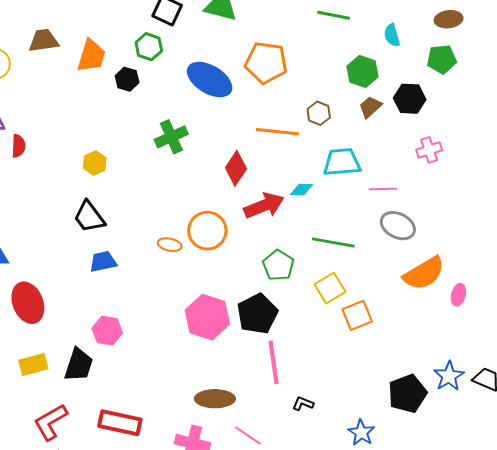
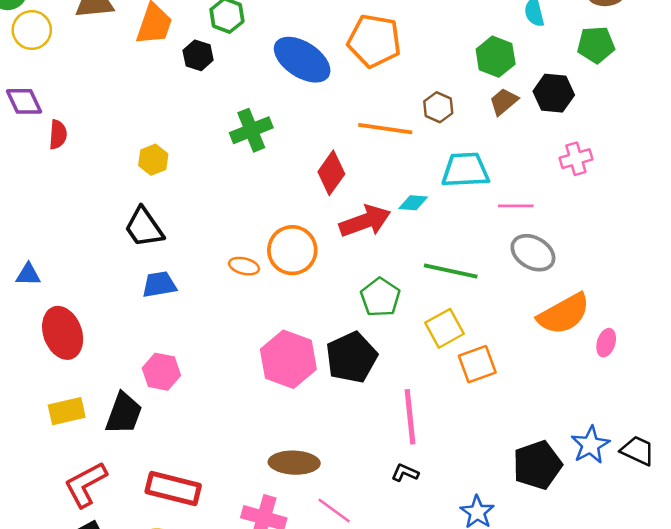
pink line: (273, 362) -> (410, 417), moved

